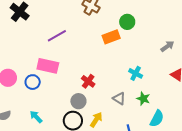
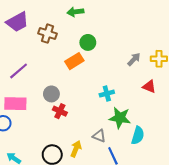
cyan cross: (136, 73) -> (107, 94), turned -32
gray triangle: (119, 98) -> (99, 136), moved
green star: (143, 99) -> (120, 118), size x1.5
gray circle: (78, 101) -> (51, 94), moved

